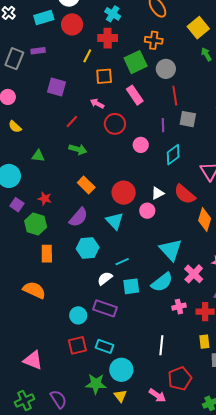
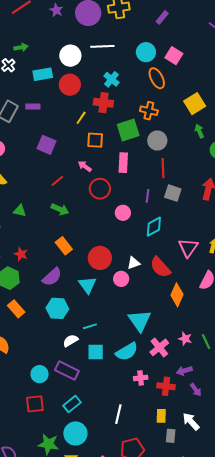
pink rectangle: (135, 95) -> (123, 163), turned 30
orange rectangle: (47, 254) -> (16, 309), turned -48
cyan rectangle: (104, 346) -> (72, 404), moved, turned -66

